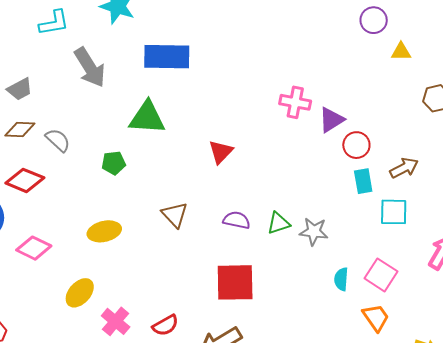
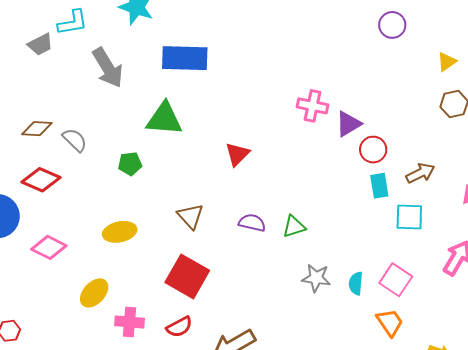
yellow triangle: (401, 52) -> (447, 62), moved, turned -35
gray trapezoid: (20, 89) -> (40, 44), moved
gray star: (314, 232) -> (316, 278), moved
red square: (235, 282) -> (187, 276), moved, turned 30
pink cross: (116, 321) -> (129, 322), turned -36

